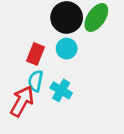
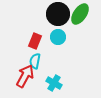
cyan cross: (61, 90) -> (54, 83), moved

